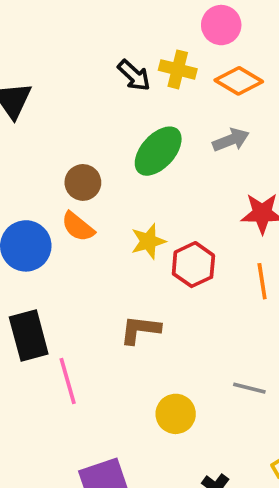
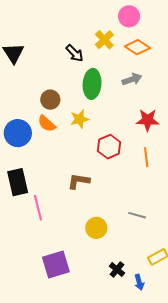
yellow cross: (178, 69) -> (104, 40), turned 30
black arrow: (134, 75) -> (75, 53), moved
green ellipse: (158, 151) -> (92, 84), turned -40
yellow star: (148, 241) -> (80, 119), moved

